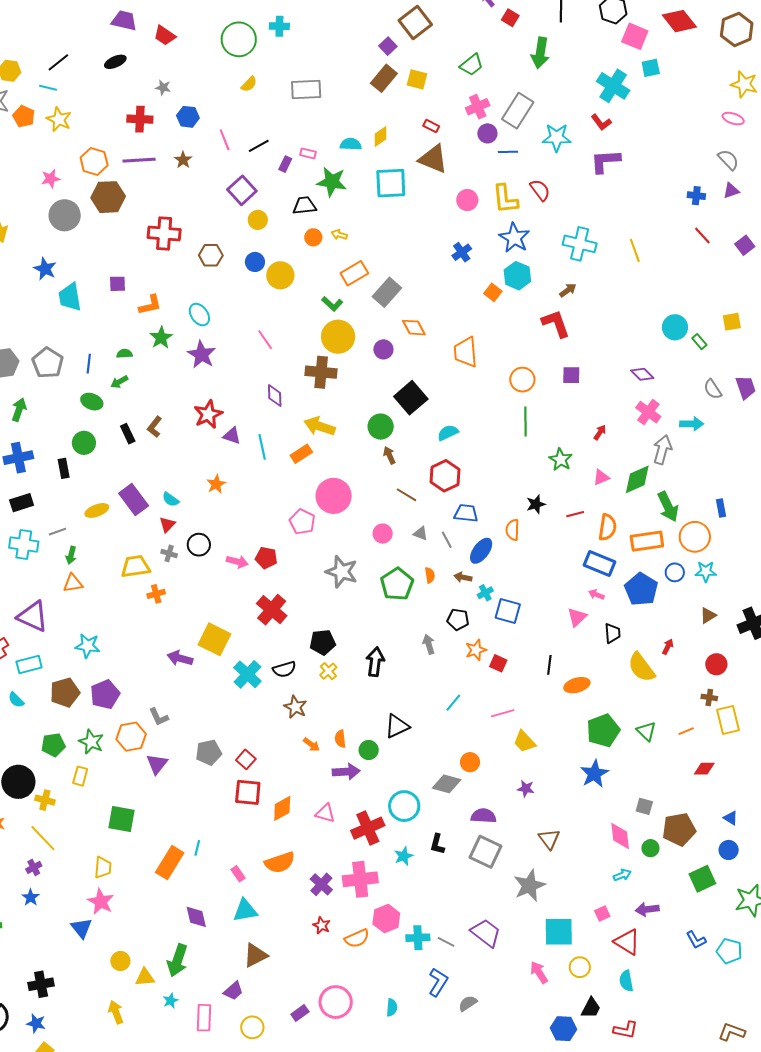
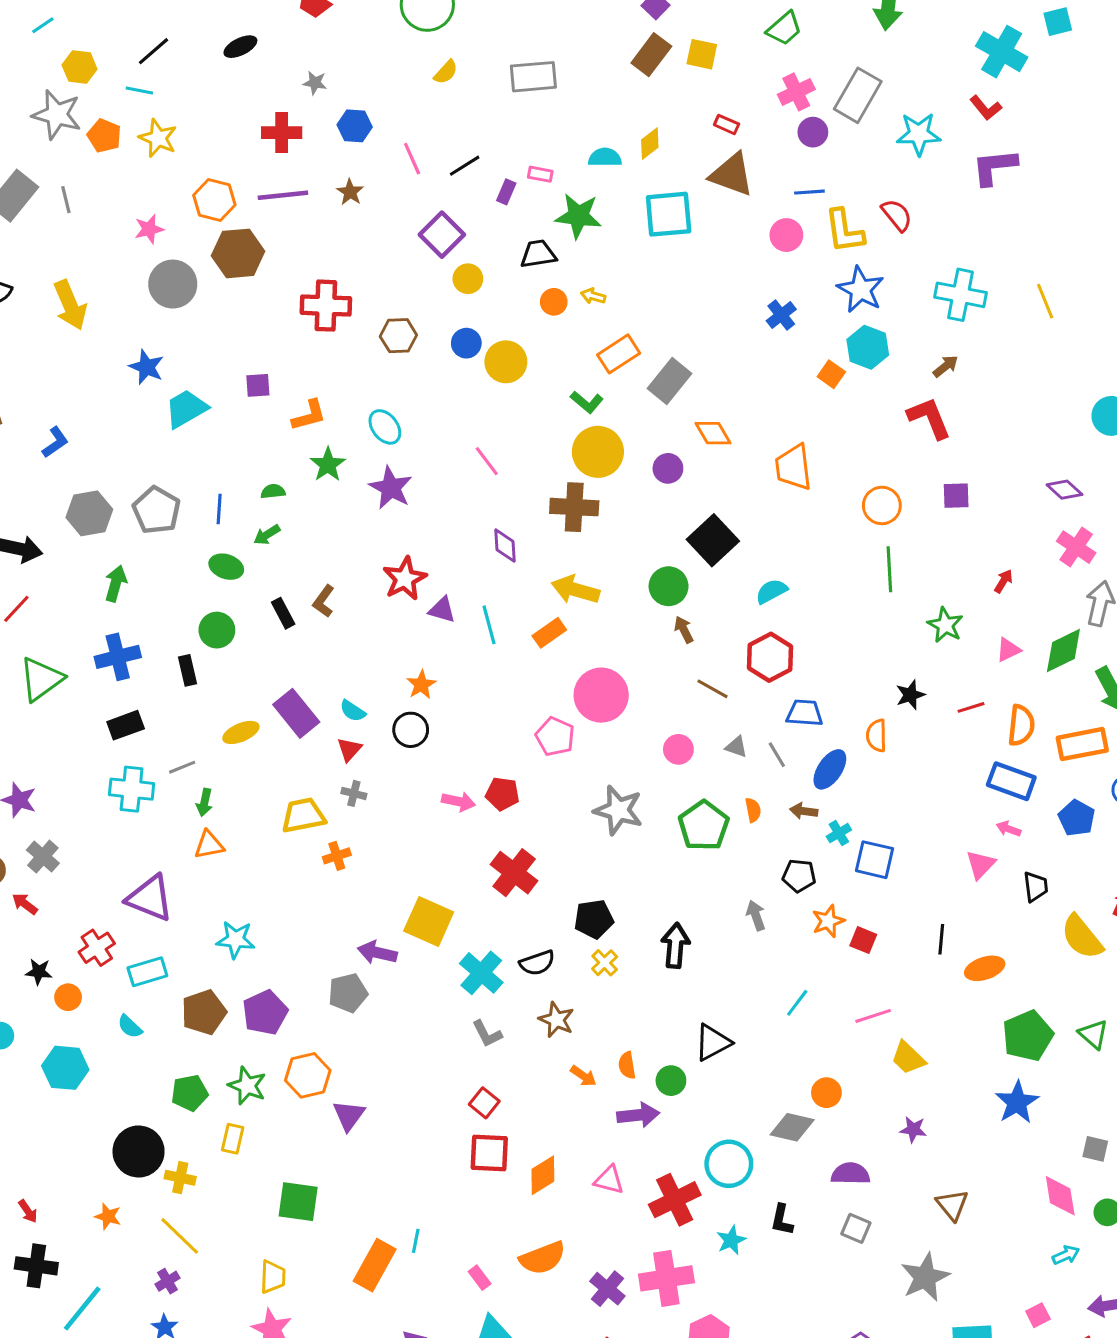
blue line: (508, 152) -> (809, 192), moved
cyan trapezoid: (70, 297) -> (186, 409), turned 72
black circle: (199, 545) -> (411, 730), moved
blue pentagon: (641, 589) -> (1077, 818), size x0.7
gray L-shape: (159, 717) -> (487, 1034), moved
gray pentagon: (209, 752) -> (348, 993), moved
gray square: (486, 852) -> (856, 1228), size x0.6

